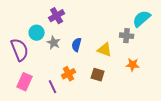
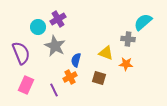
cyan circle: (37, 33) -> (38, 27), moved
gray star: (54, 43) -> (55, 46), size x1.5
blue semicircle: (77, 45) -> (76, 60), moved
orange star: (133, 65) -> (126, 64), moved

